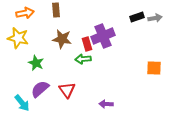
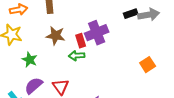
gray arrow: (155, 18) -> (149, 15), size x1.5
orange square: (154, 68) -> (148, 65), turned -35

